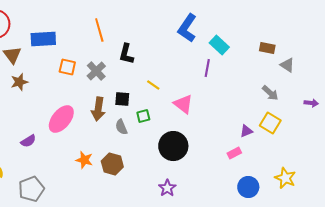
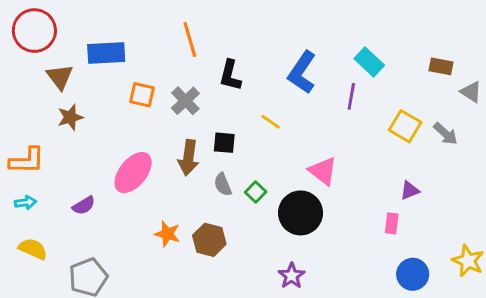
blue L-shape: (187, 28) -> (302, 72), moved
pink triangle: (183, 104) -> (323, 171), moved
green square: (143, 116) -> (256, 192), moved, turned -32
yellow square: (270, 123) -> (405, 126), moved
pink rectangle: (234, 153) -> (392, 223), turned -56

